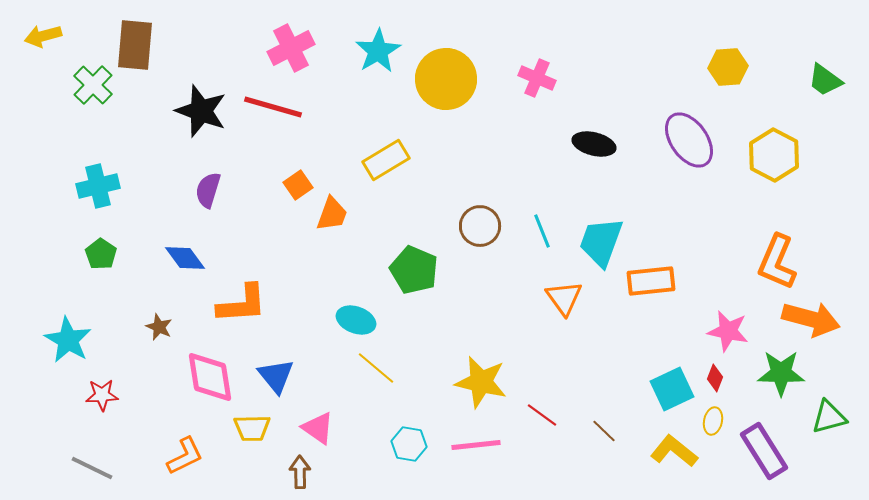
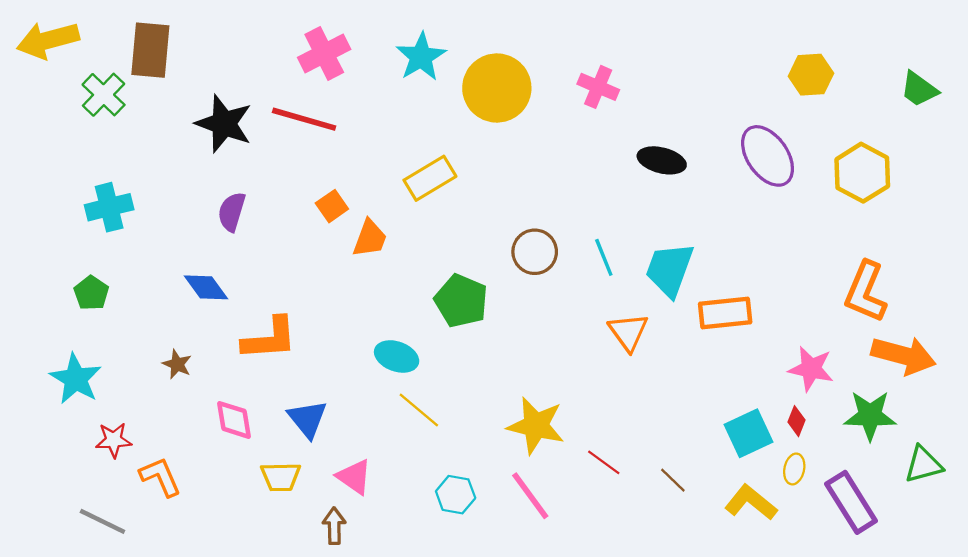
yellow arrow: (43, 36) -> (48, 40), size x1.5
green pentagon: (101, 254) -> (91, 293), moved
pink diamond: (210, 377) -> (234, 420), size x0.7
pink line: (476, 445) -> (530, 496), turned 60
orange L-shape: (185, 456) -> (160, 477), moved, turned -87

